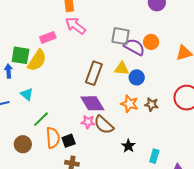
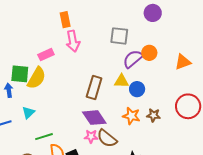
pink arrow: (75, 26) -> (73, 41), turned -135
gray square: (121, 36) -> (119, 36), moved
purple semicircle: (134, 47) -> (133, 59), turned -65
cyan triangle: (27, 94) -> (28, 113), turned 40
green line: (41, 119) -> (44, 137), turned 30

